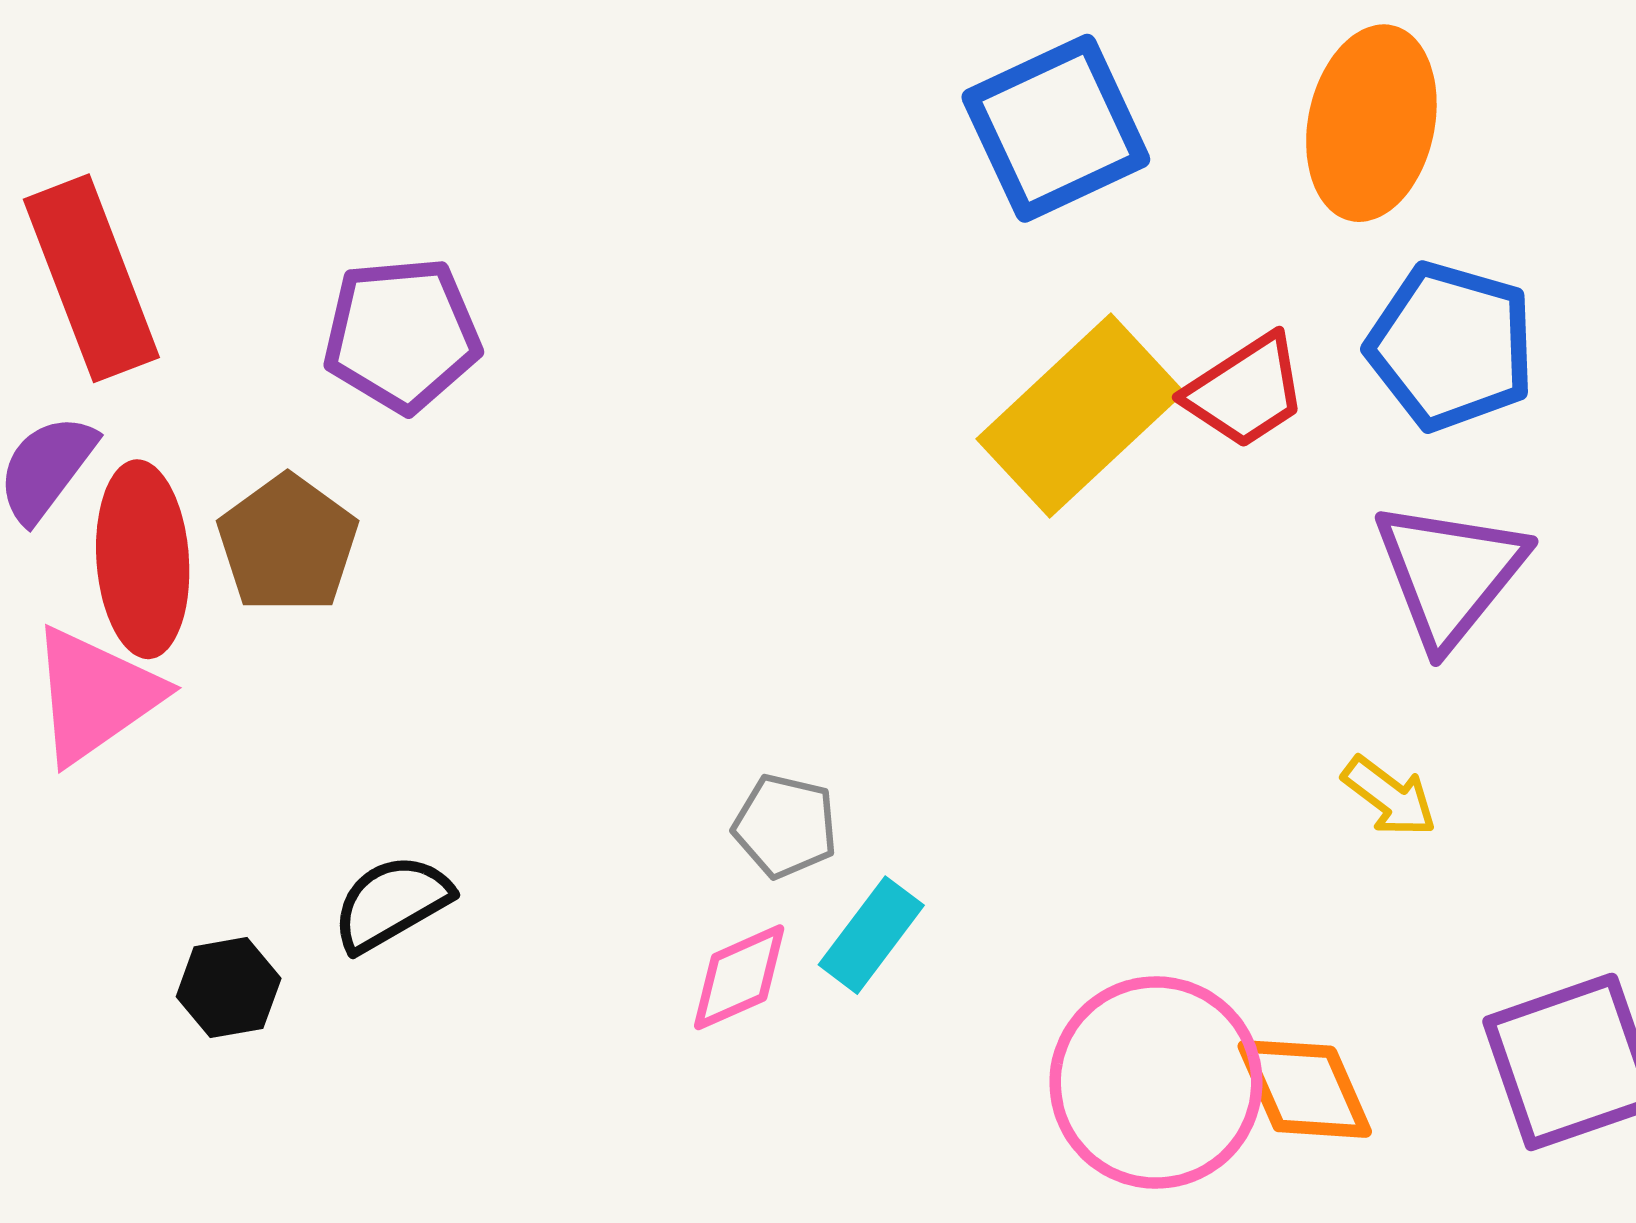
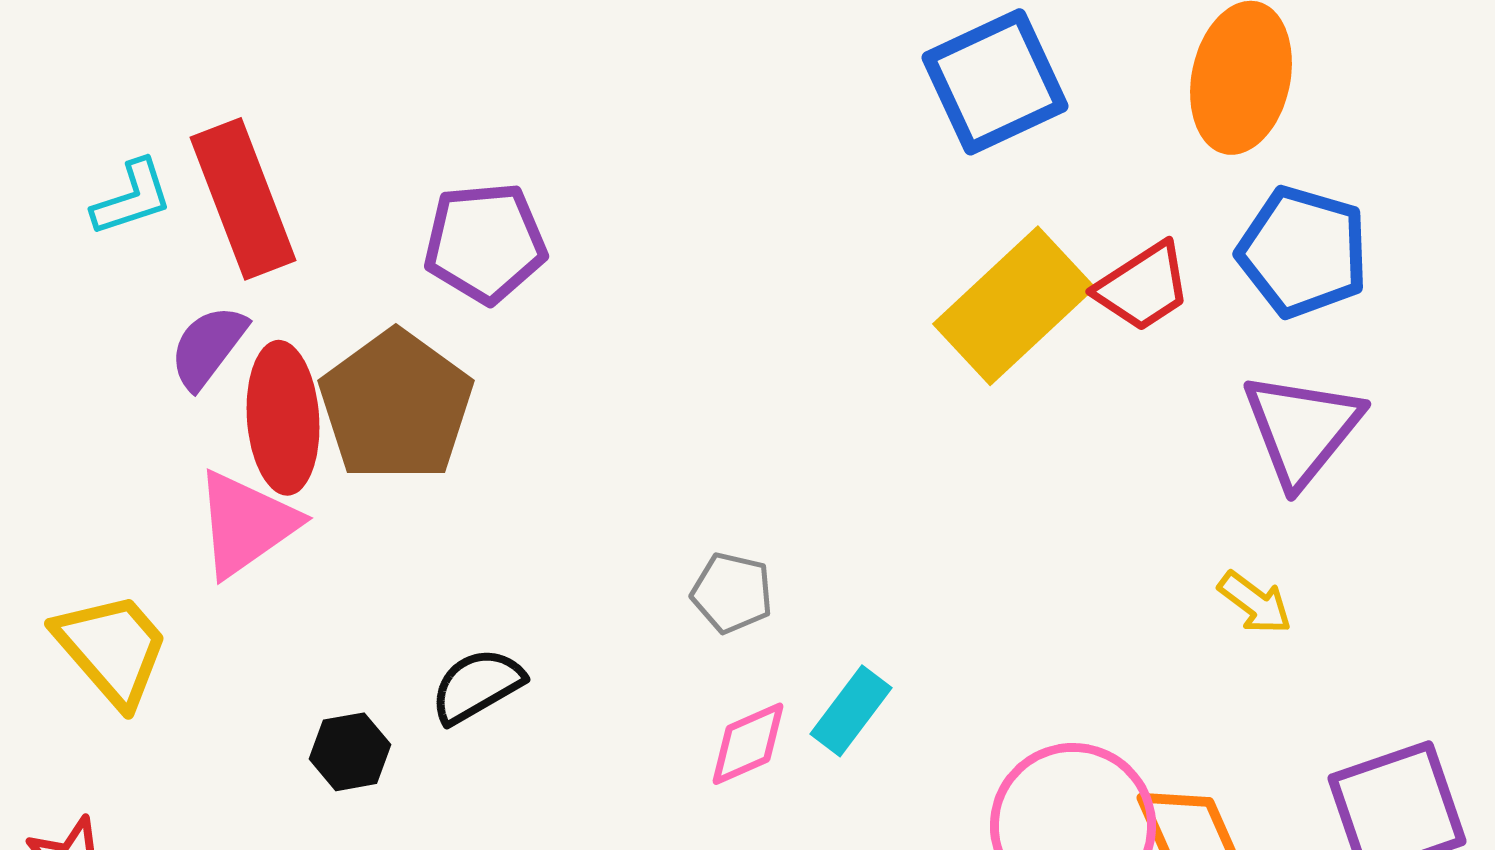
brown pentagon: (288, 544) -> (396, 406), size x1.4
gray pentagon: (785, 826) -> (732, 593), moved

